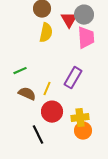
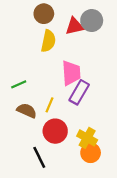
red triangle: (69, 20) -> (75, 26), turned 48
pink trapezoid: (86, 38) -> (71, 73), moved
yellow cross: (80, 118) -> (87, 138), turned 36

